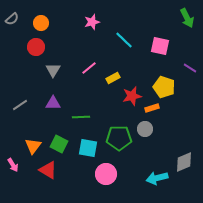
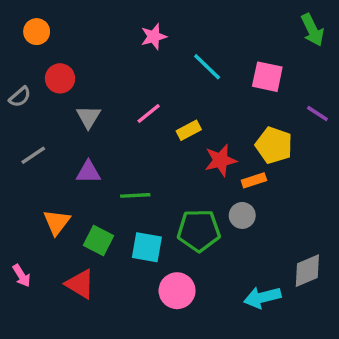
gray semicircle: (12, 19) -> (20, 97), moved
orange circle: (41, 23) -> (37, 32), moved
gray line: (20, 105) -> (33, 155), moved
orange triangle: (33, 146) -> (57, 222), moved

